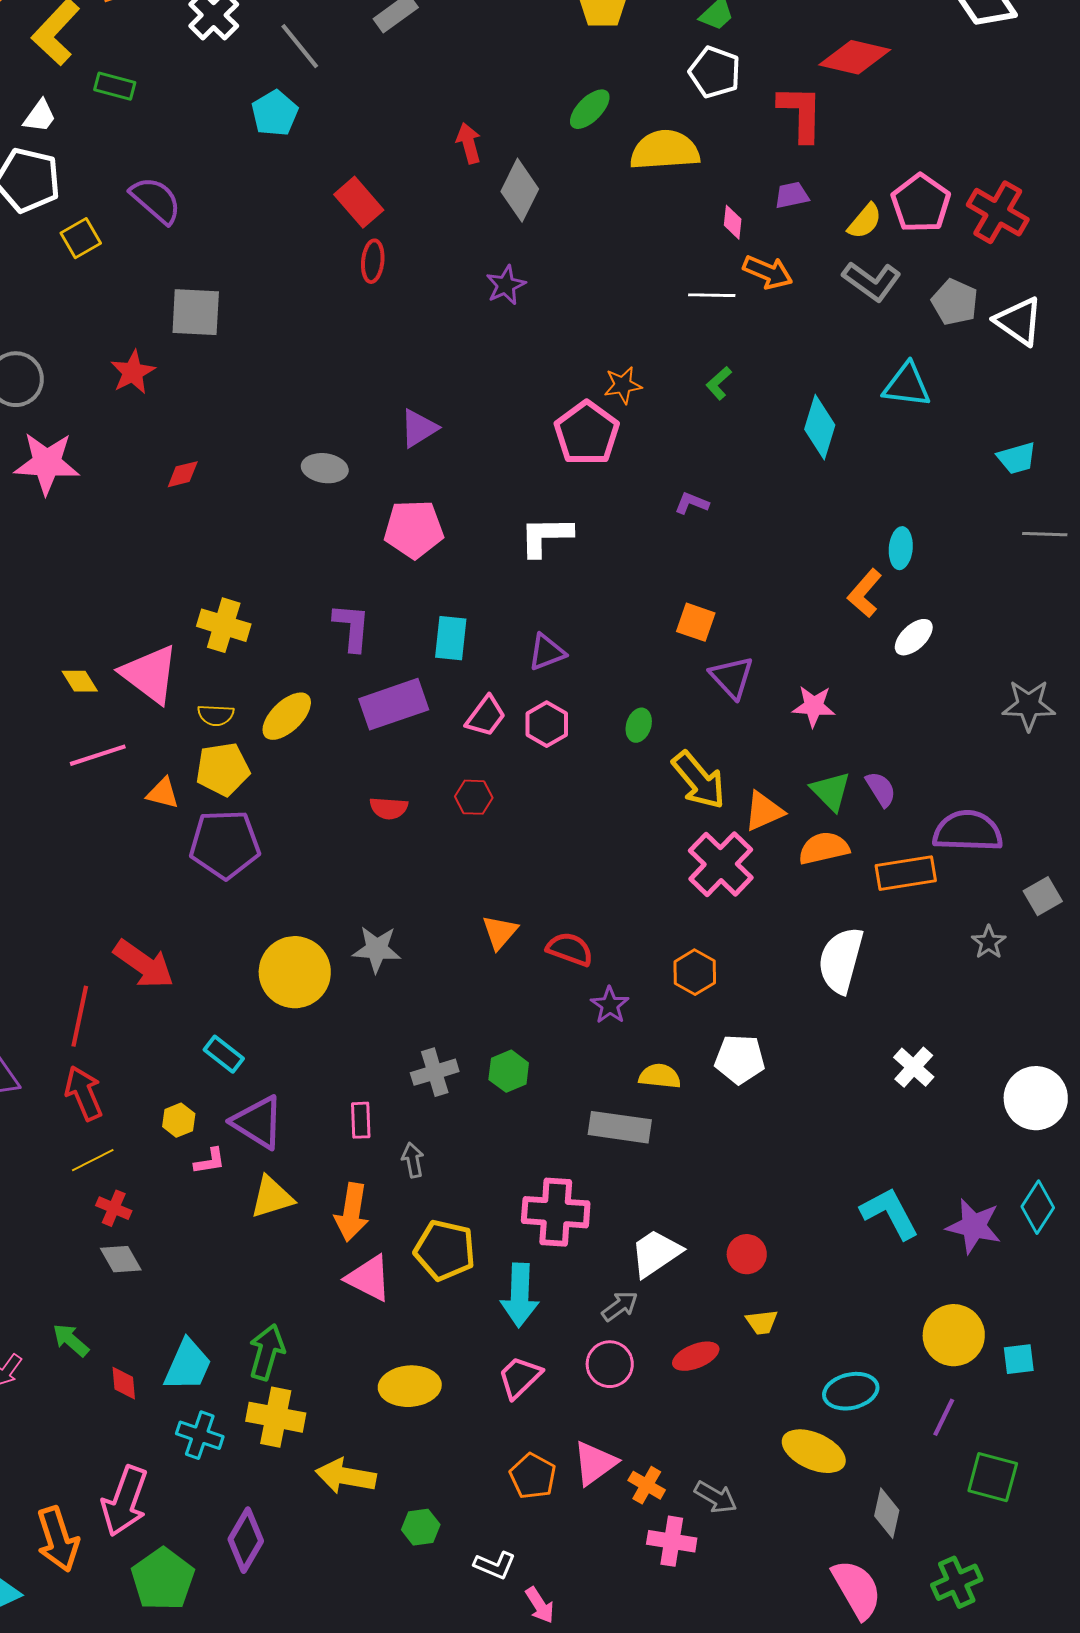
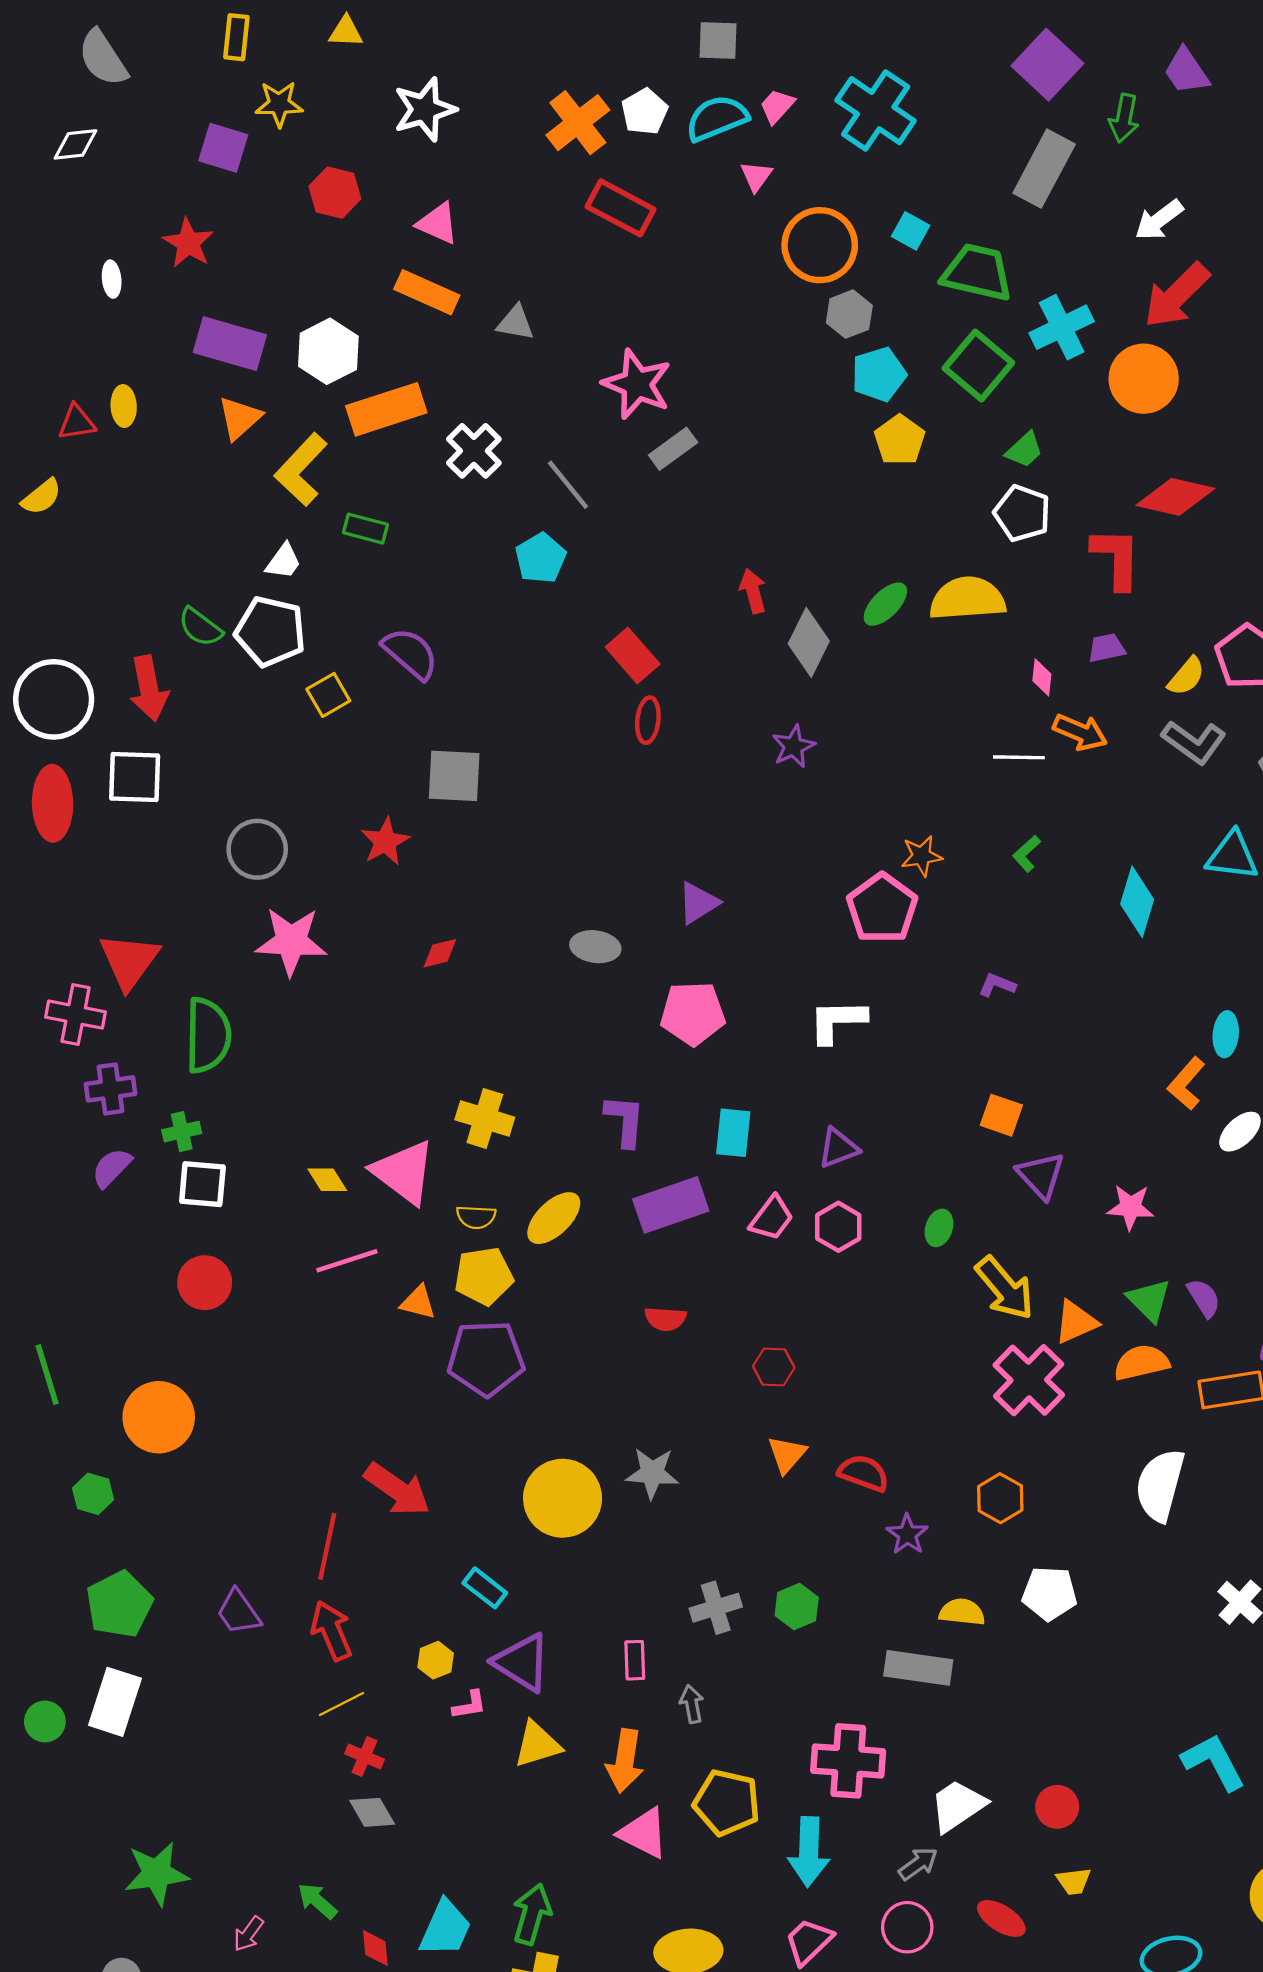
green ellipse: (590, 109) -> (885, 604), moved
red hexagon: (474, 797) -> (774, 1367), moved
red ellipse: (696, 1356) -> (1001, 1918), turned 54

